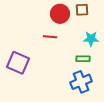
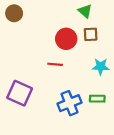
green rectangle: (83, 59) -> (97, 99), moved
blue cross: (81, 82) -> (70, 103), moved

